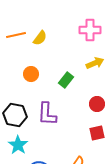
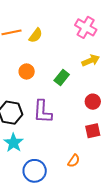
pink cross: (90, 30) -> (86, 27), turned 30

